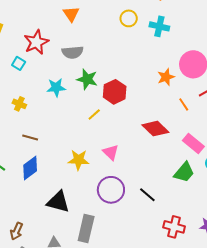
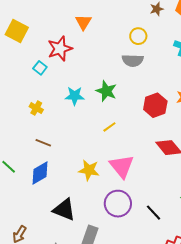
orange triangle: (71, 14) -> (83, 22), moved
yellow circle: (129, 18) -> (138, 36), moved
gray semicircle: (72, 52) -> (133, 60), moved
red hexagon: (115, 92) -> (155, 105), moved
pink triangle: (111, 152) -> (122, 166), size x1.5

